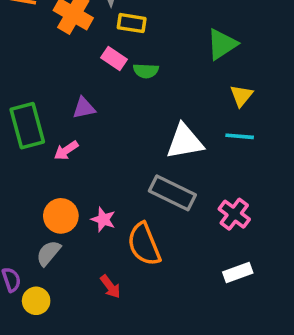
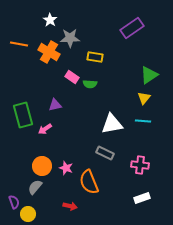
yellow rectangle: (132, 23) -> (95, 57), moved
green triangle: (222, 44) -> (149, 75), moved
gray rectangle: (172, 193) -> (105, 153), size x0.7
pink cross: (234, 214) -> (140, 165), turned -30
red arrow: (110, 287) -> (70, 206), turned -40

